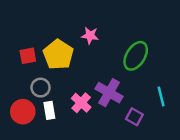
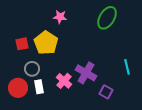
pink star: (90, 36) -> (60, 17), moved
green ellipse: (136, 56) -> (107, 18), moved
cyan line: (161, 96) -> (127, 67), moved

